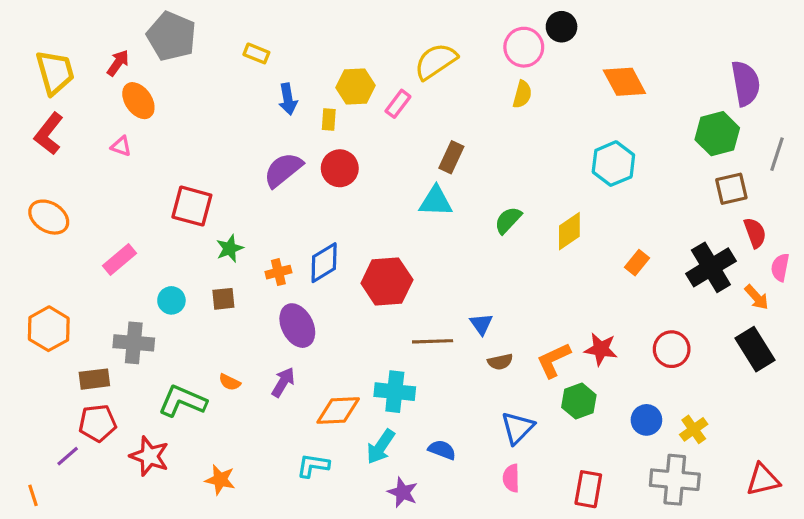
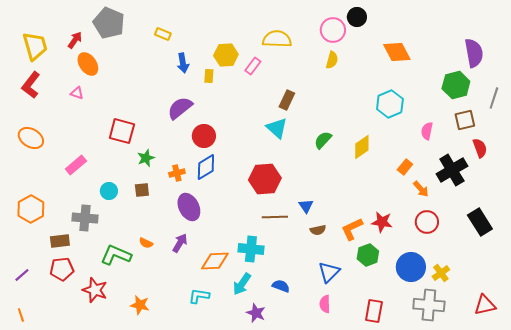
yellow semicircle: (436, 61) -> (277, 39), turned 36
red circle: (340, 168) -> (204, 136), moved
cyan triangle: (436, 201) -> (277, 128), turned 40
pink semicircle: (780, 267) -> (427, 131), moved
red hexagon: (387, 282) -> (265, 179), moved
orange arrow: (757, 297) -> (421, 189), moved
blue circle: (646, 420) -> (411, 267), size x1.5
purple line: (68, 456) -> (22, 275), moved

